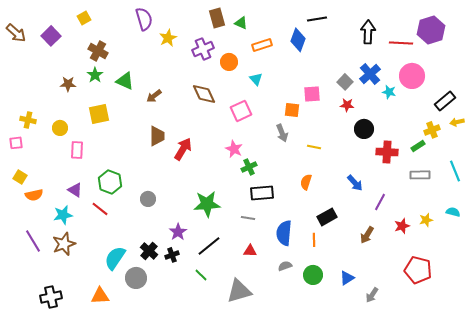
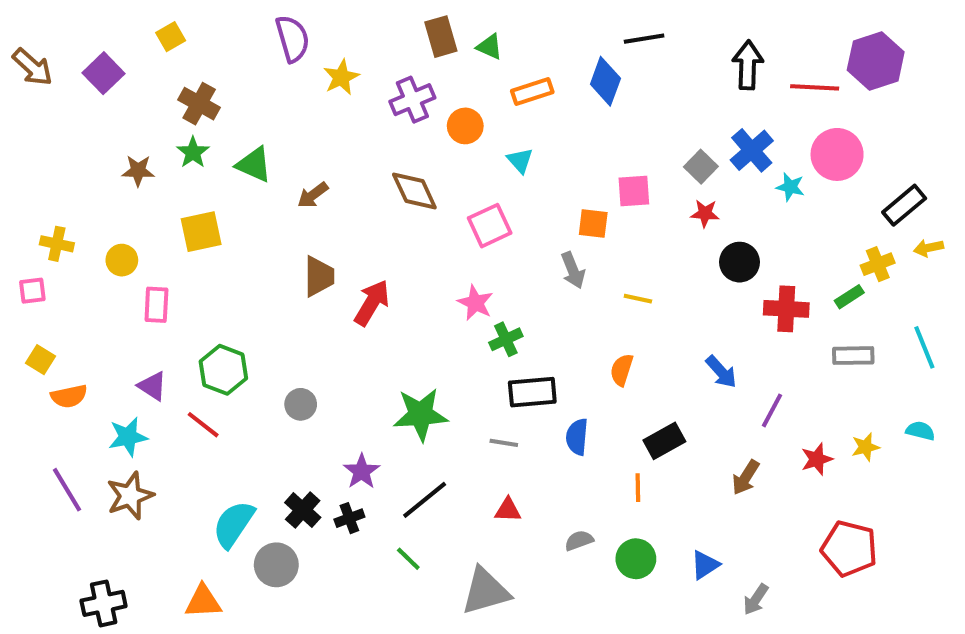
blue semicircle: (284, 233) -> (577, 437), moved, size x0.7

